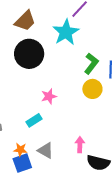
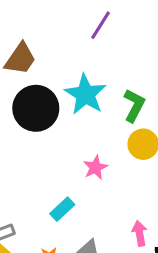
cyan star: (66, 32) -> (85, 94), moved
pink star: (49, 96) -> (95, 167), moved

